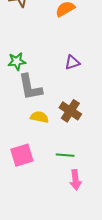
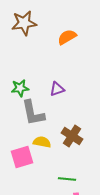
purple triangle: (72, 62) -> (57, 89), moved
pink square: (22, 155) -> (22, 157), moved

